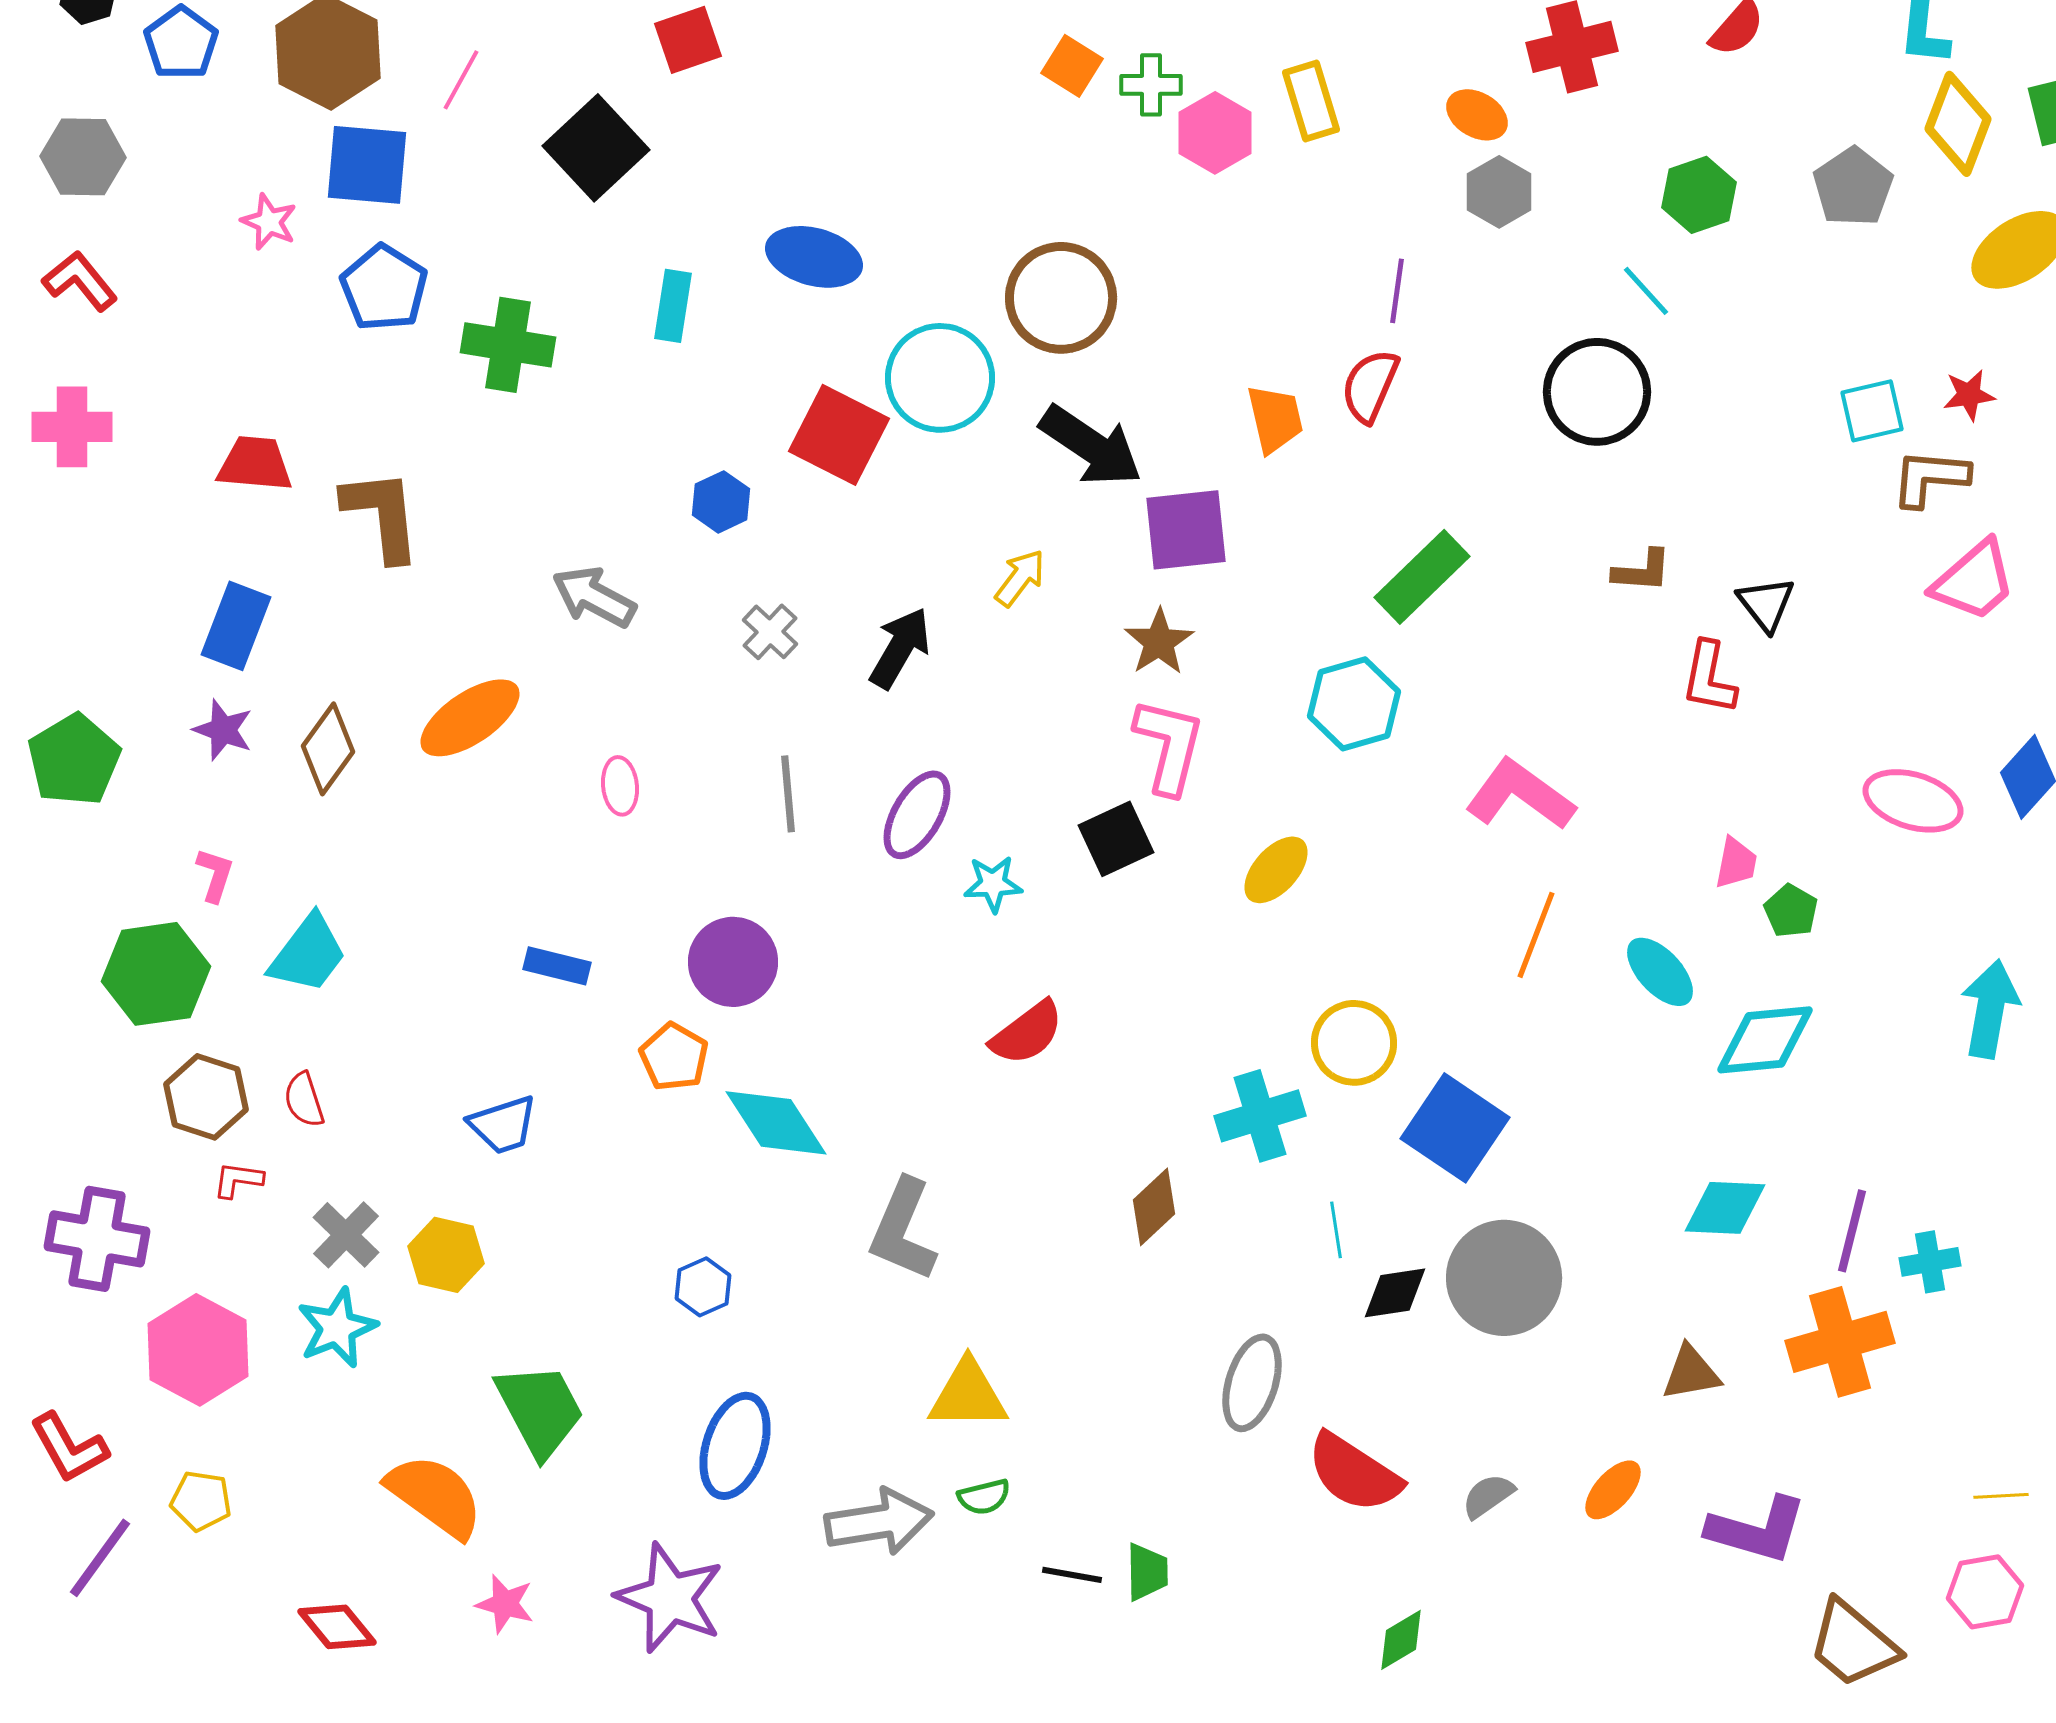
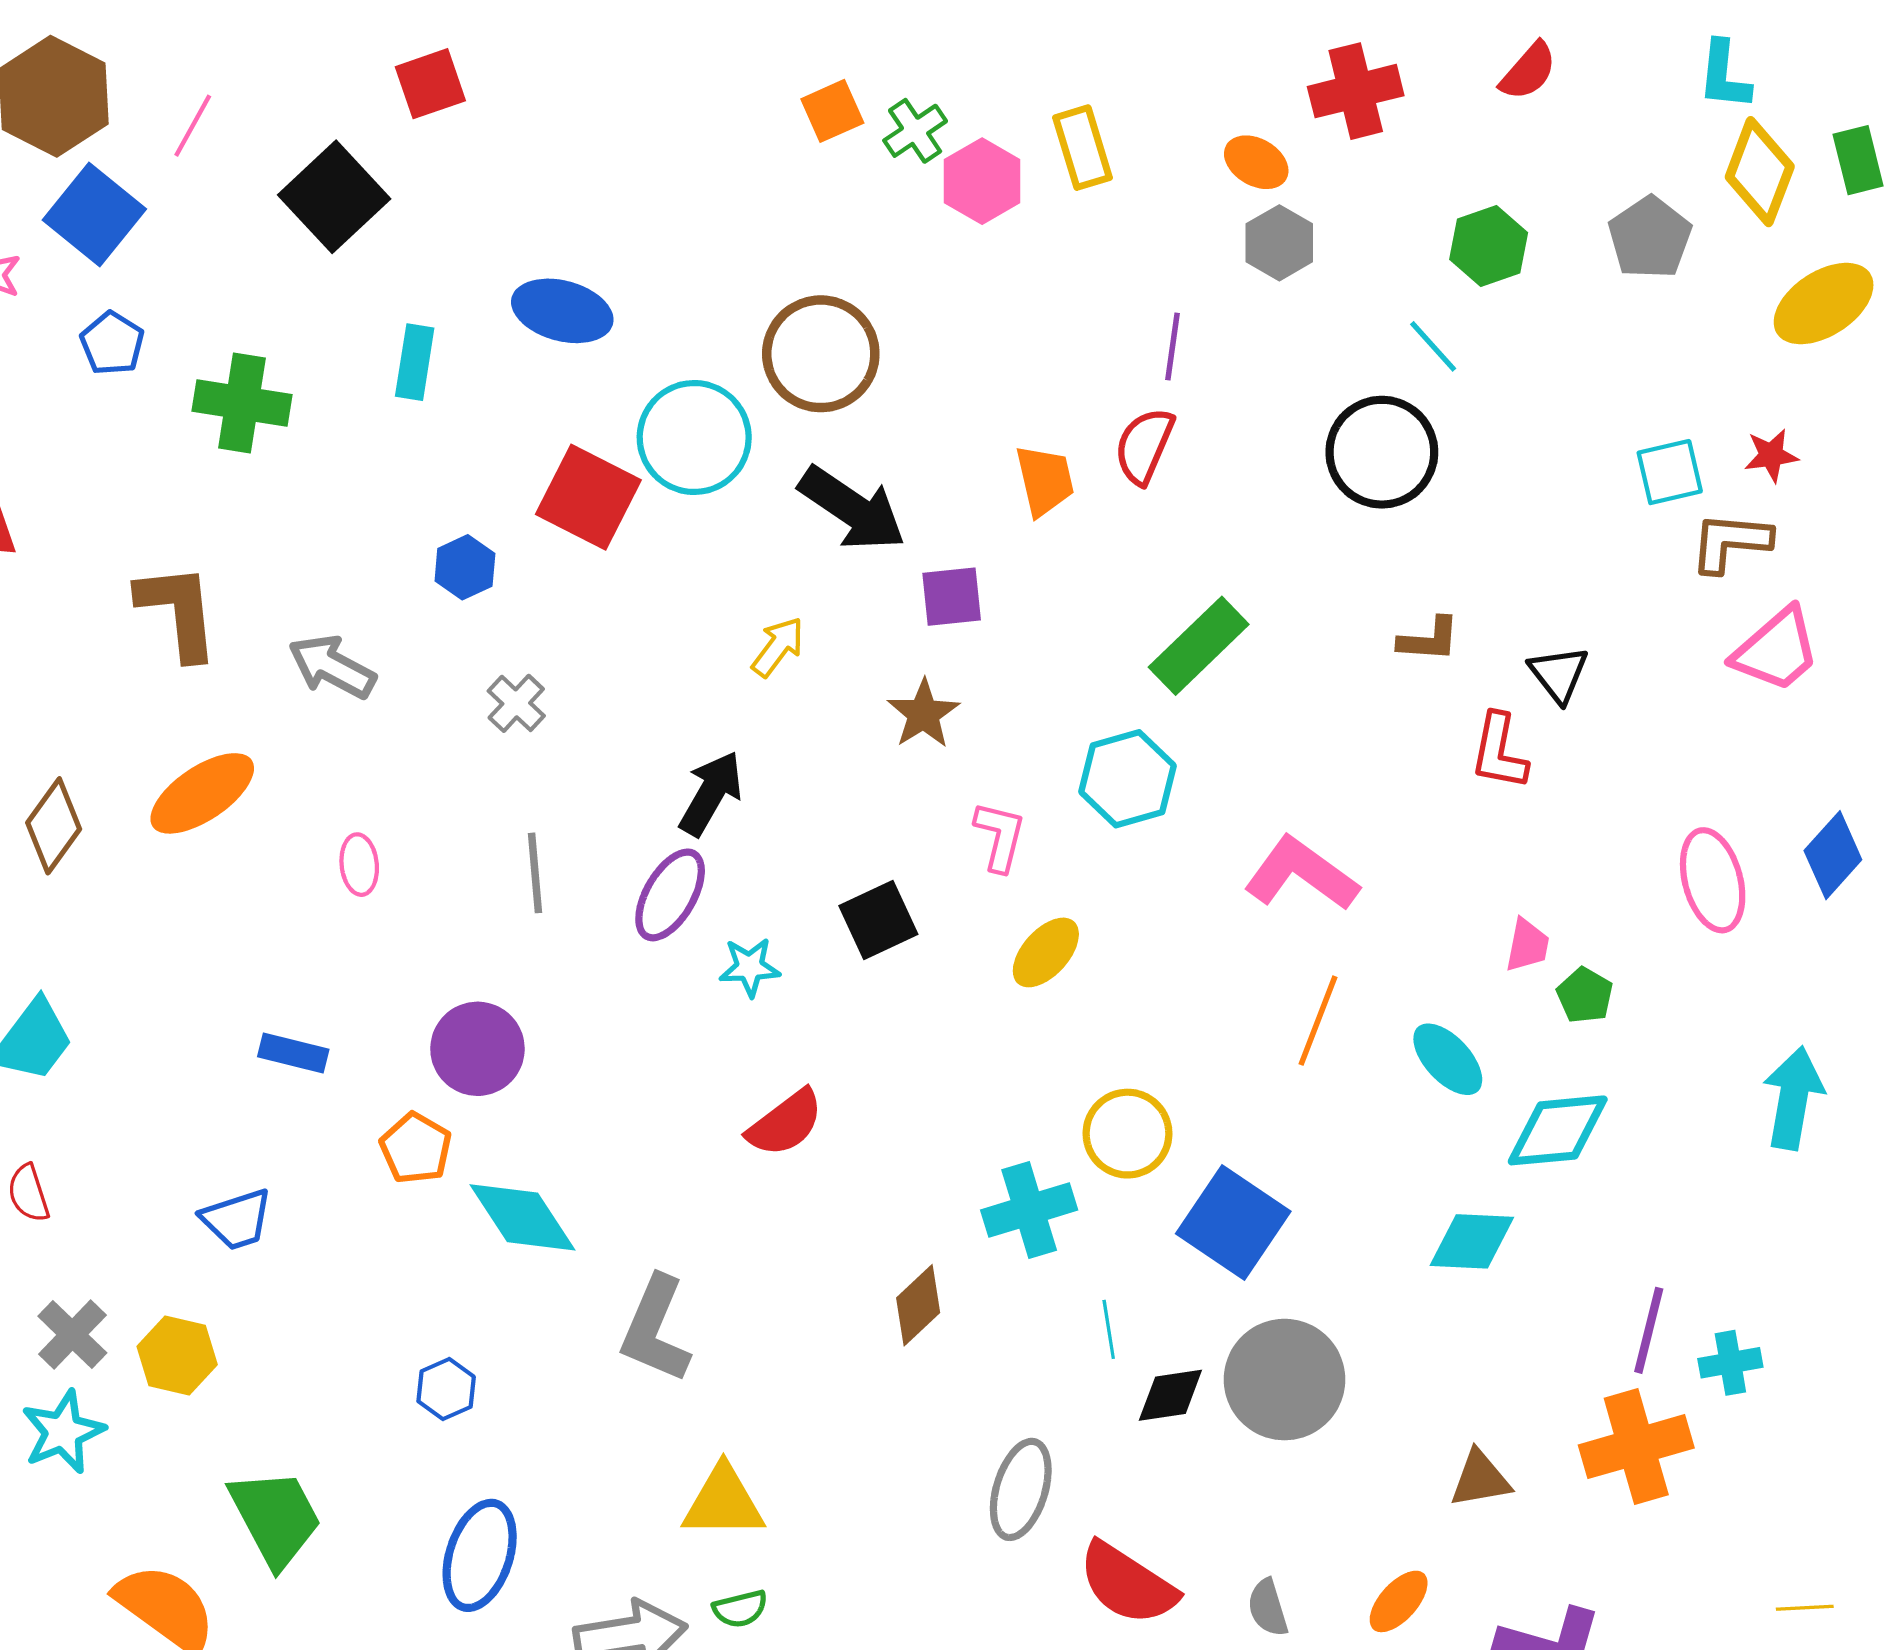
orange square: (1072, 66) -> (832, 111), turned 34
green cross: (1151, 85) -> (915, 131), turned -34
blue square: (367, 165) -> (94, 215), turned 34
blue pentagon: (384, 288) -> (112, 343), size x0.7
brown L-shape: (382, 515) -> (178, 611), moved
purple square: (1186, 530) -> (952, 597), size x0.7
black arrow: (900, 648) -> (711, 793), moved
pink L-shape: (1169, 746) -> (1000, 836), moved, size x0.7
pink ellipse: (1913, 801) -> (1713, 880), turned 58
cyan diamond: (1725, 1208) -> (1472, 1241), moved
gray semicircle: (1488, 1496) -> (1268, 1608), turned -72

